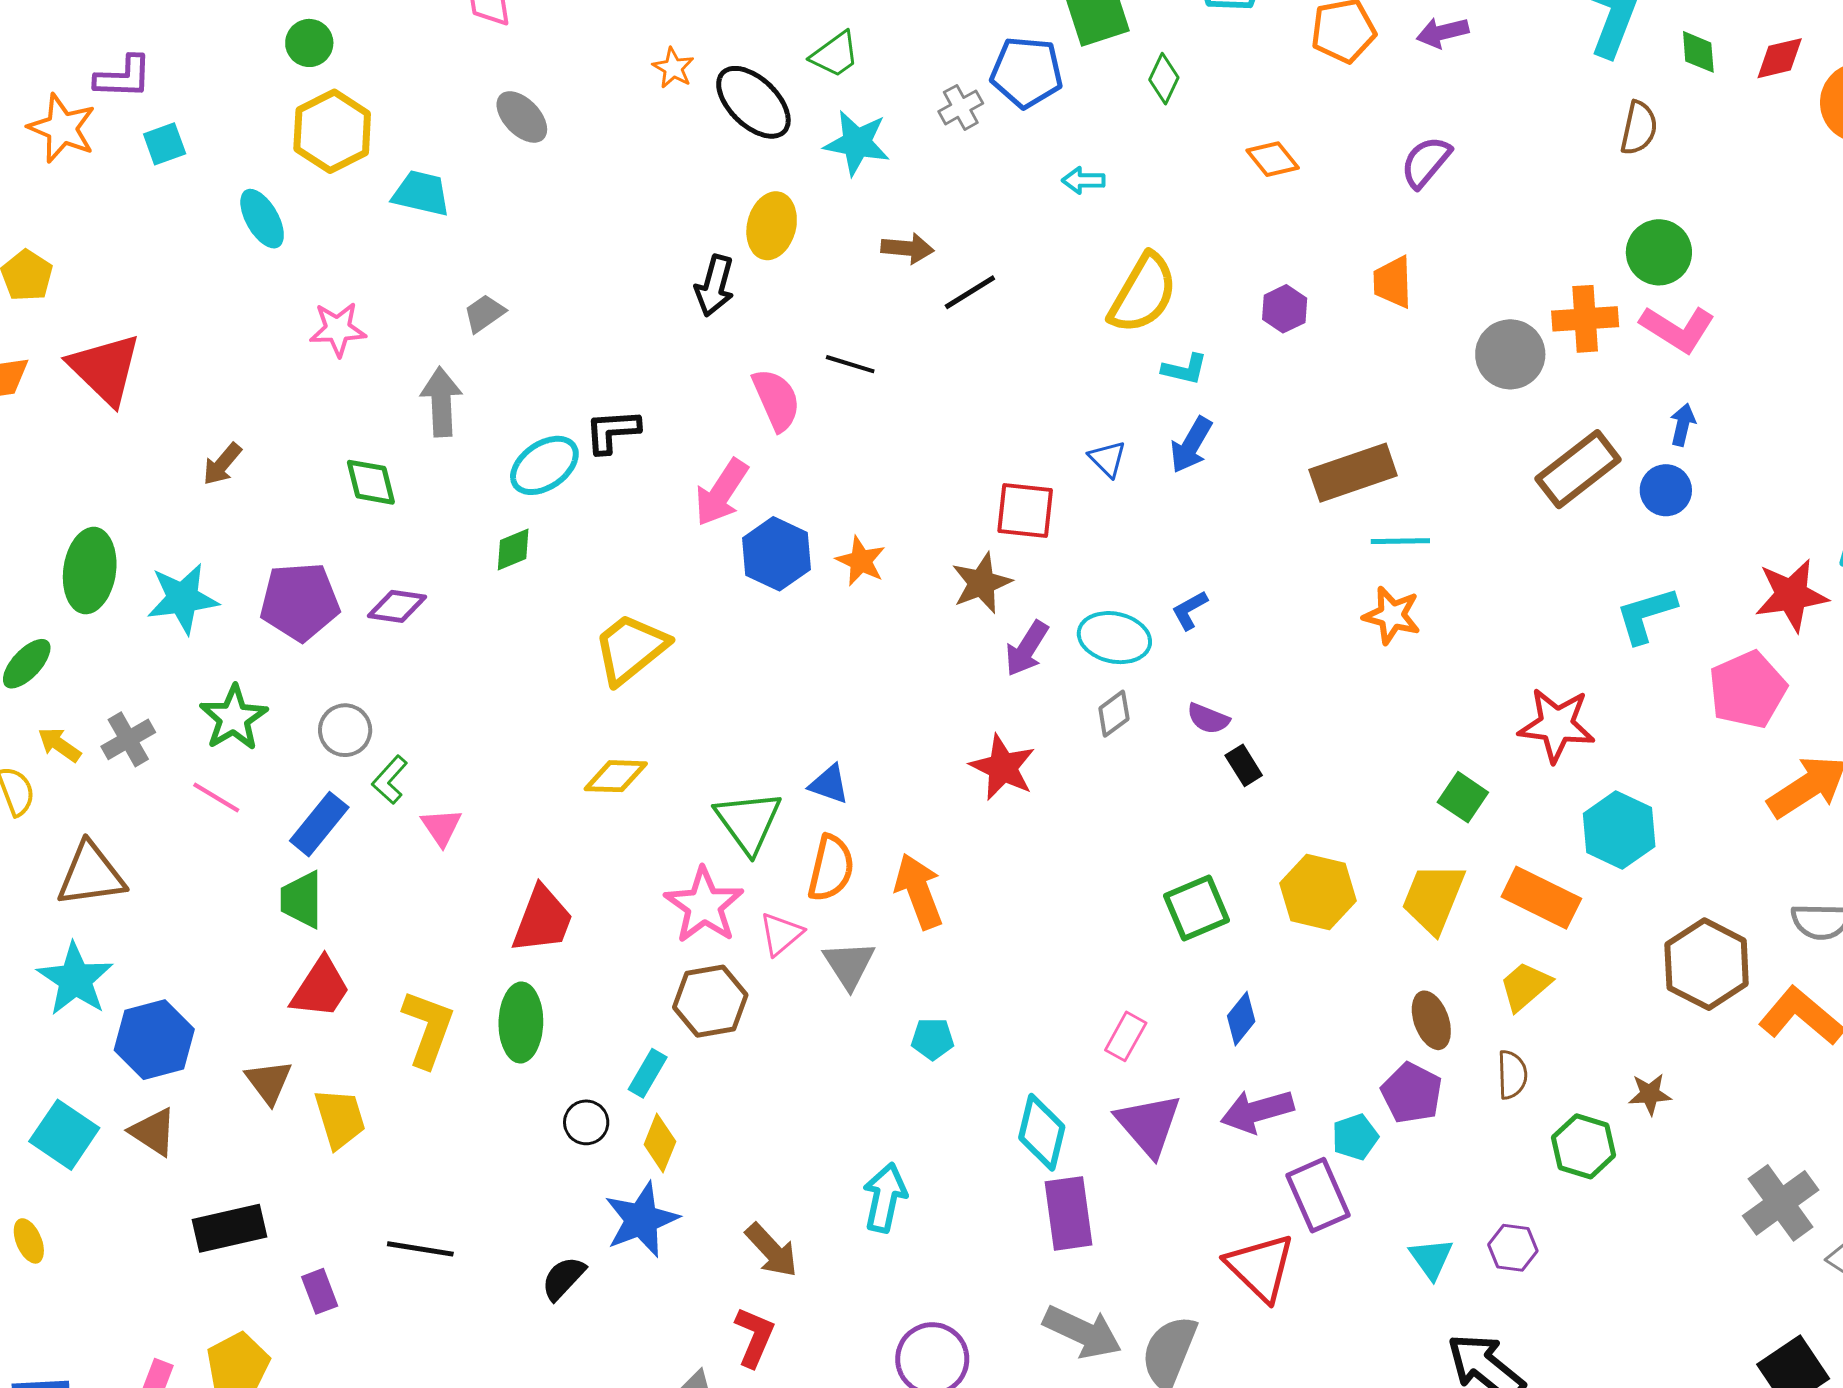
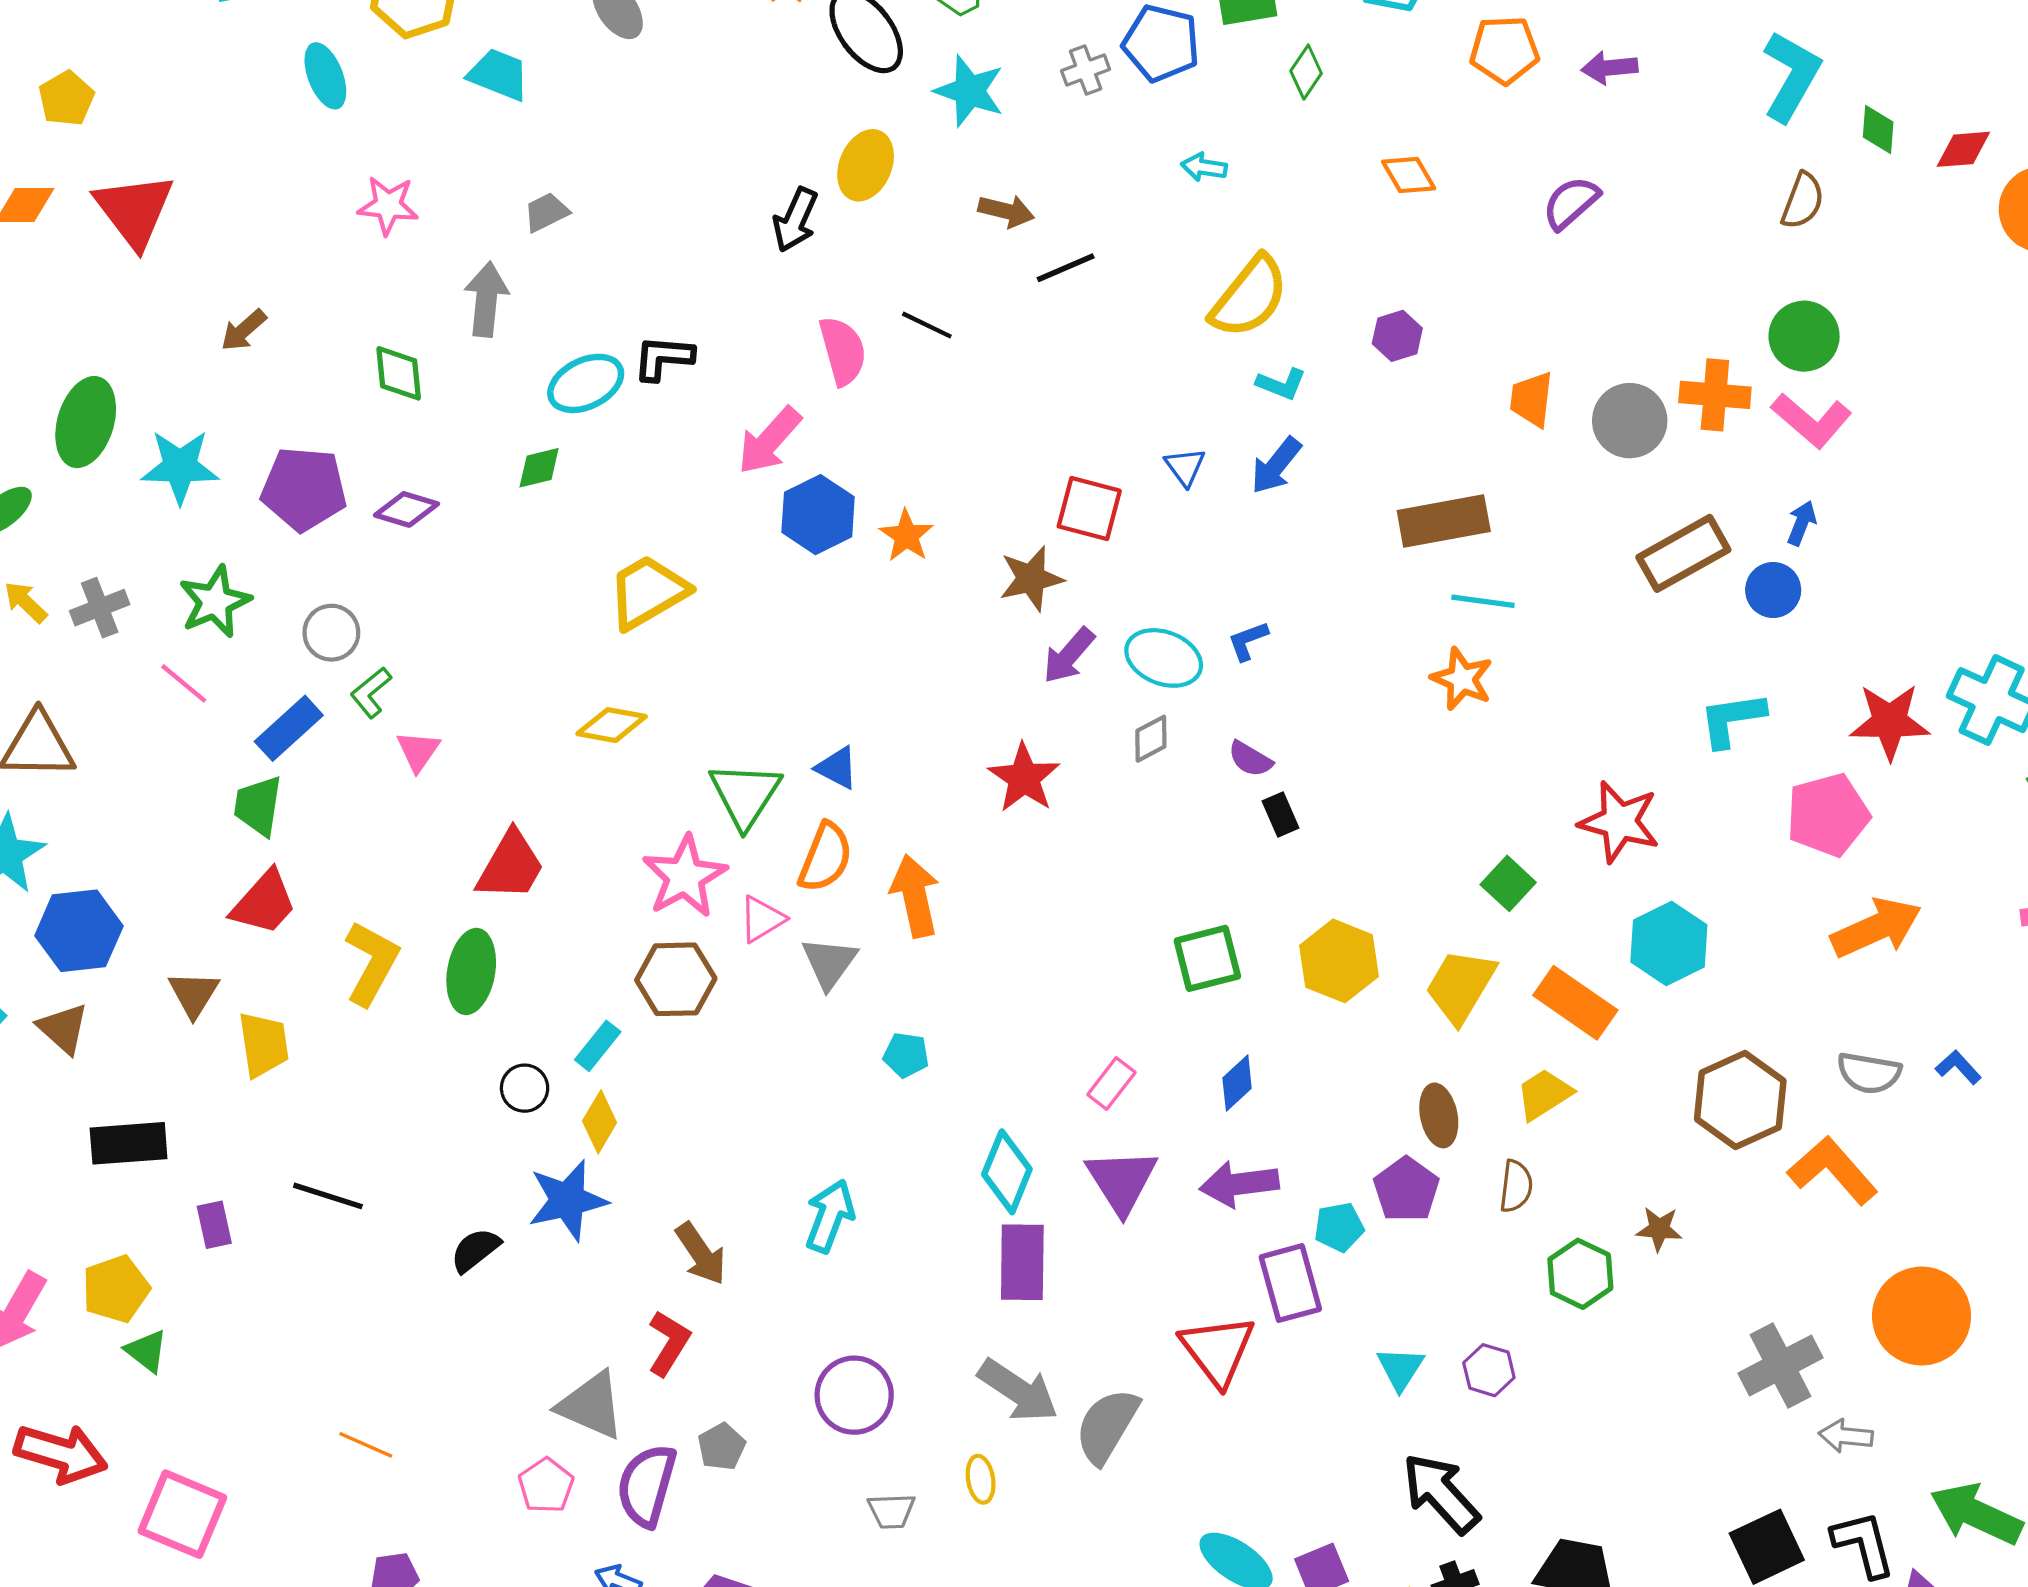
orange trapezoid: (1393, 282) -> (1532, 399), moved

